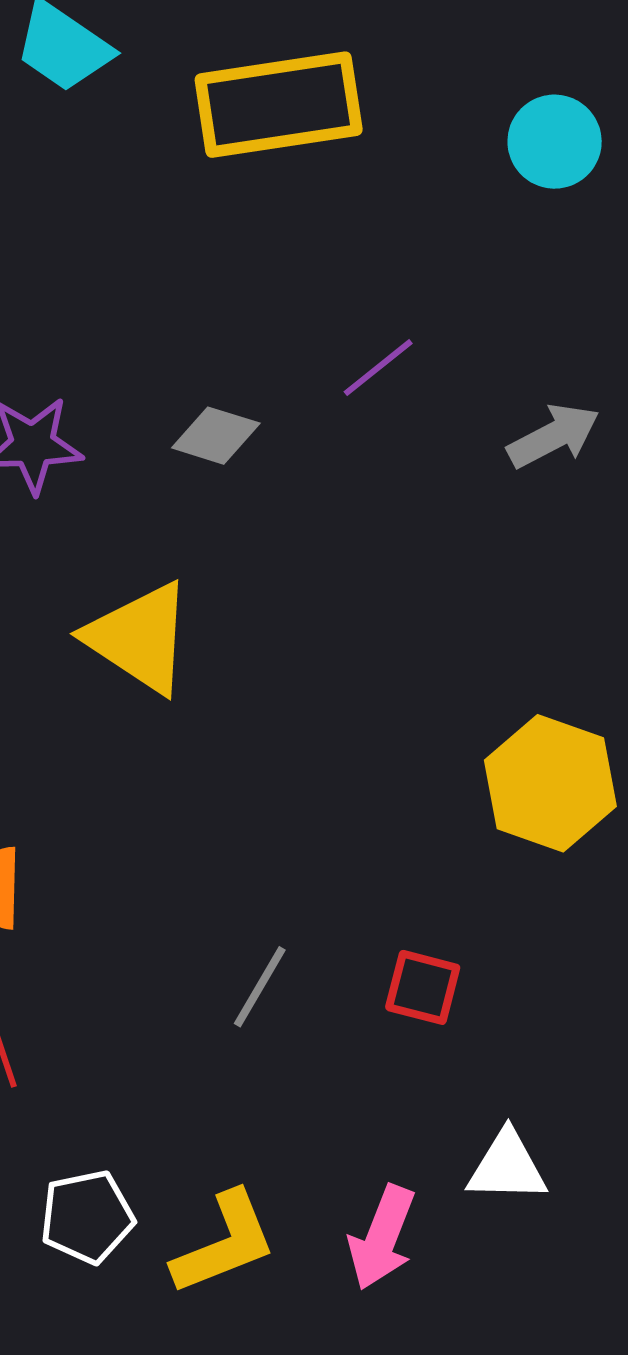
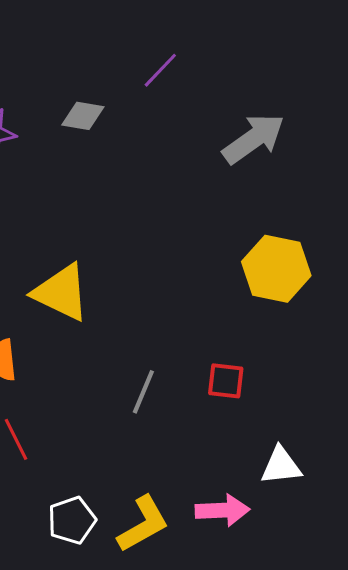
gray arrow: (553, 436) -> (254, 139), moved, size x1.4
yellow triangle: (139, 638) -> (61, 292), moved
pink arrow: (382, 1238) -> (222, 510), turned -106

